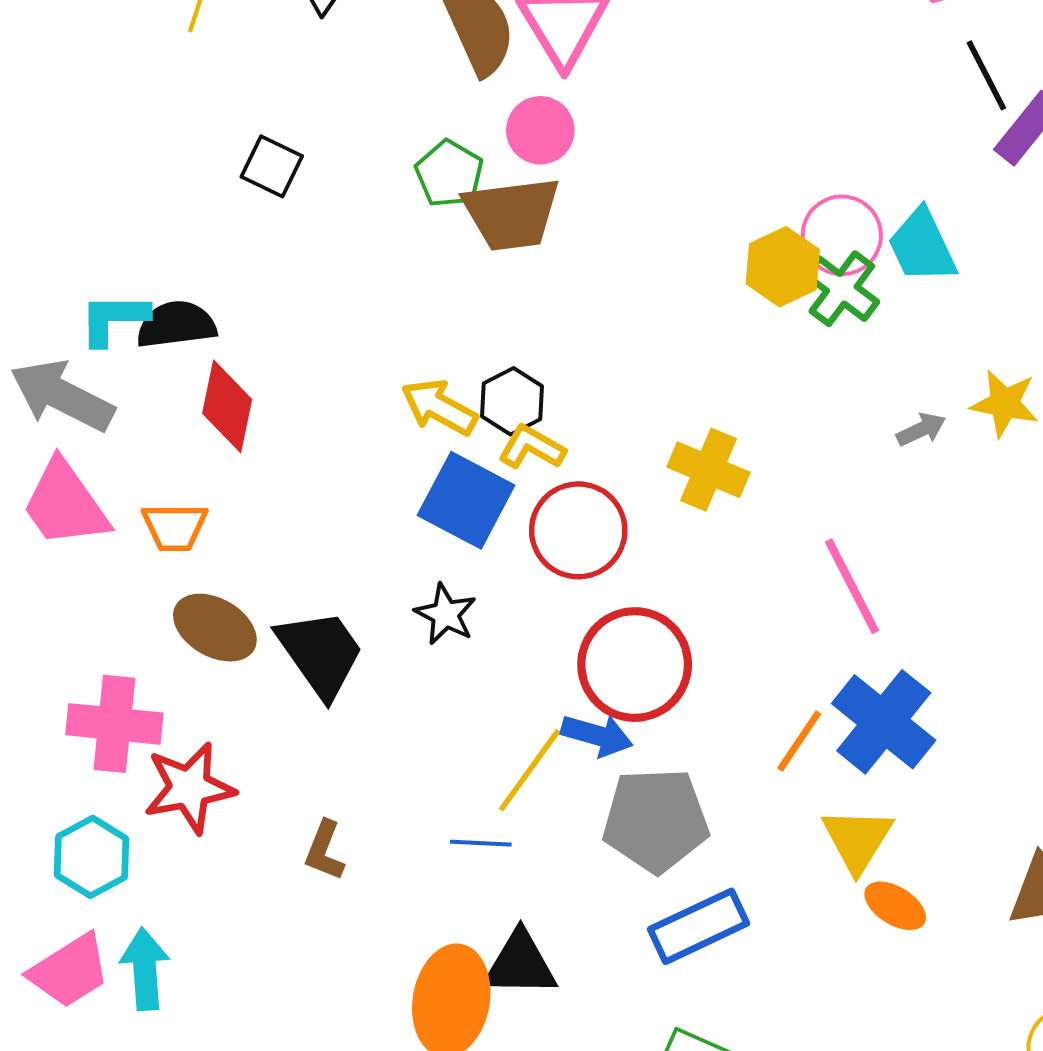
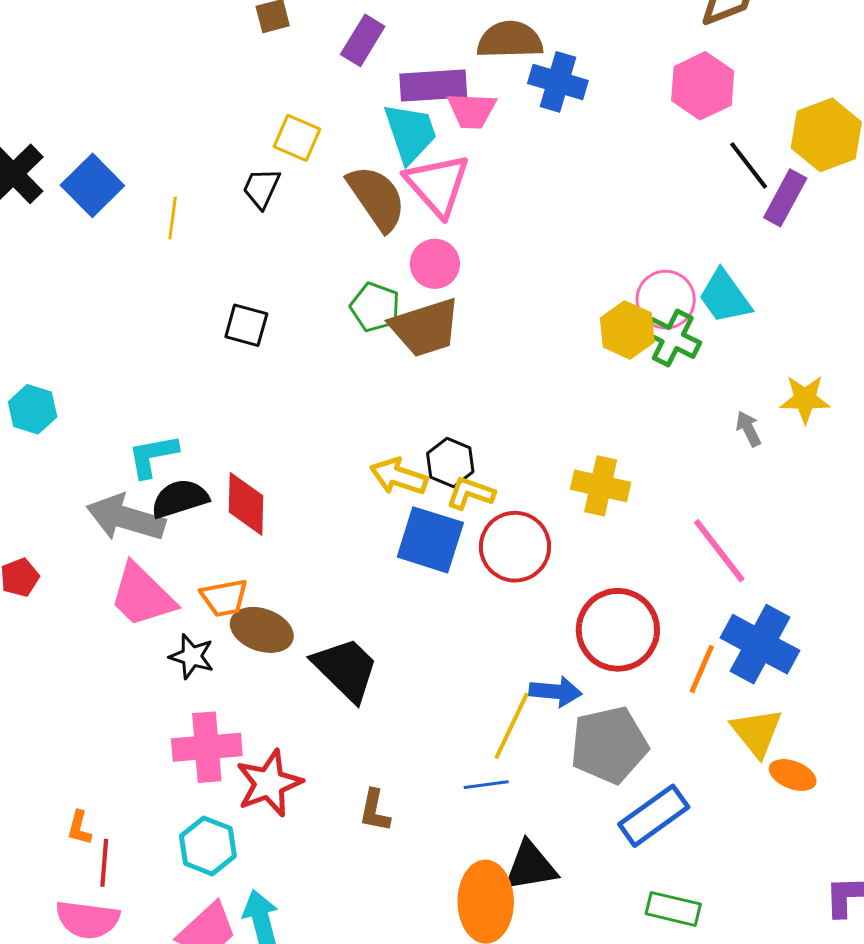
black semicircle: (176, 325) -> (180, 499), moved
gray arrow: (921, 429) -> (748, 429), turned -81
black star: (445, 614) -> (192, 656), moved
brown ellipse: (215, 628) -> (262, 630), moved
red circle: (635, 665) -> (618, 630), moved

